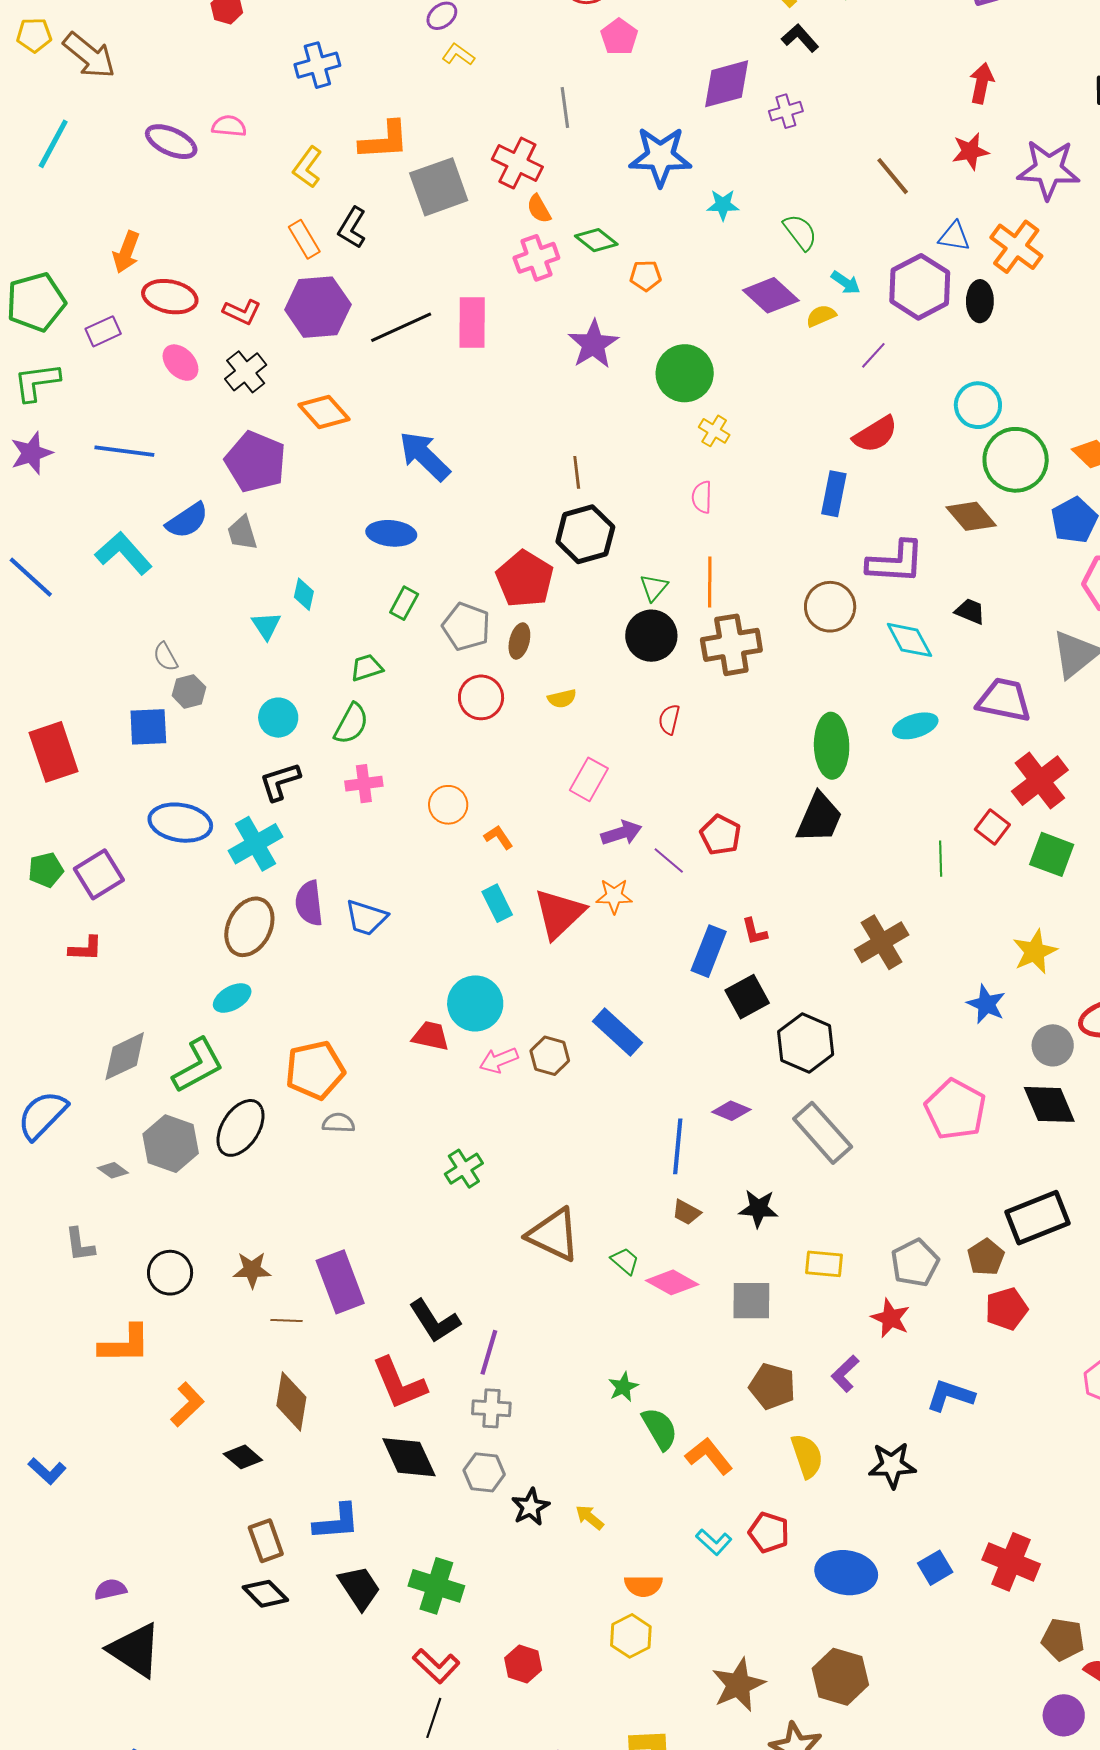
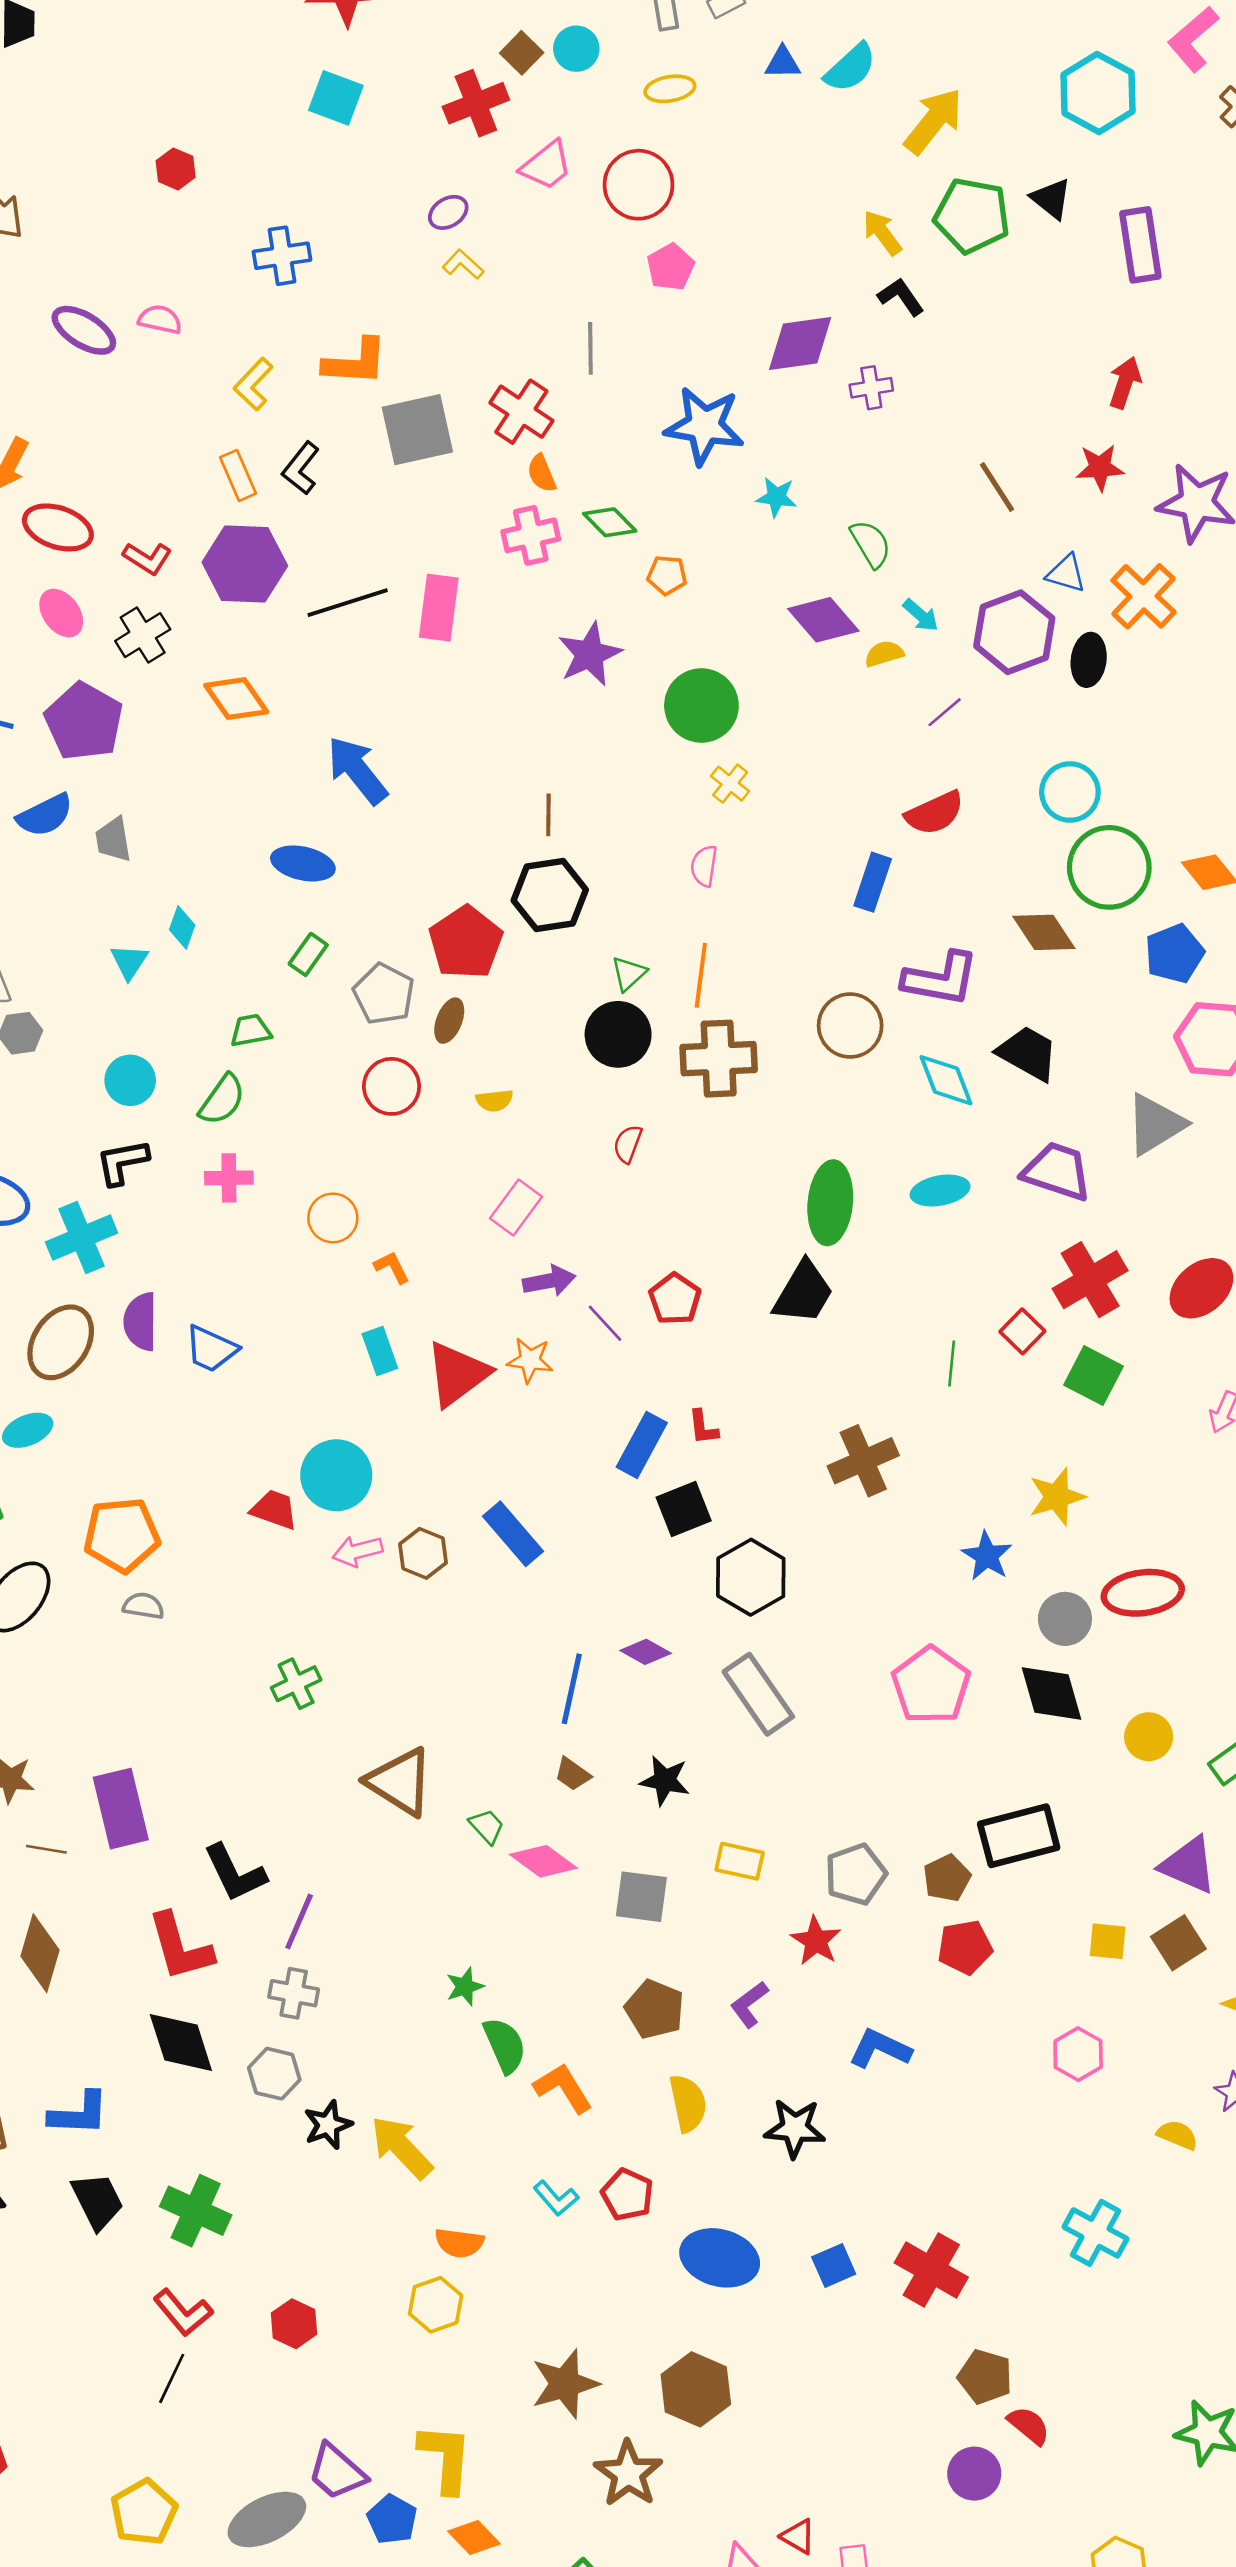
purple pentagon: (256, 462) -> (84, 721), moved
black trapezoid: (970, 611) -> (1028, 1053), size x1.6
yellow arrow: (590, 1517) -> (402, 2147), size x1.8

